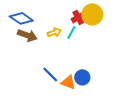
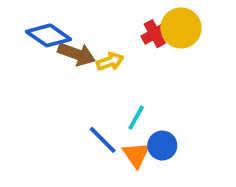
cyan line: (71, 32) -> (136, 118), moved
brown arrow: (27, 35) -> (76, 54), moved
orange triangle: (68, 82) -> (136, 155), turned 35

